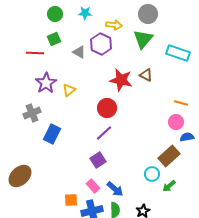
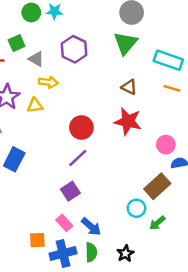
green circle: (55, 14) -> (31, 13), moved
yellow arrow: (114, 25) -> (48, 82), moved
gray triangle: (79, 52) -> (36, 59), moved
red star: (121, 80) -> (128, 121), moved
yellow triangle: (69, 90) -> (35, 105), turned 32
orange line: (181, 103) -> (172, 88), moved

